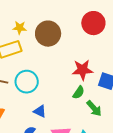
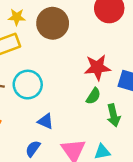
green arrow: (94, 108) -> (114, 115), turned 30

